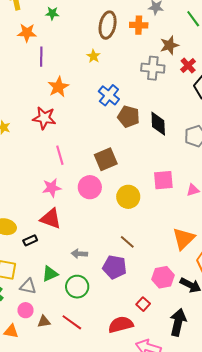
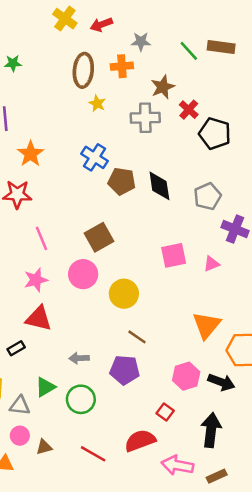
yellow star: (93, 56) -> (97, 103), moved
yellow circle: (128, 197) -> (124, 294), moved
red line: (72, 322) -> (93, 454), moved

